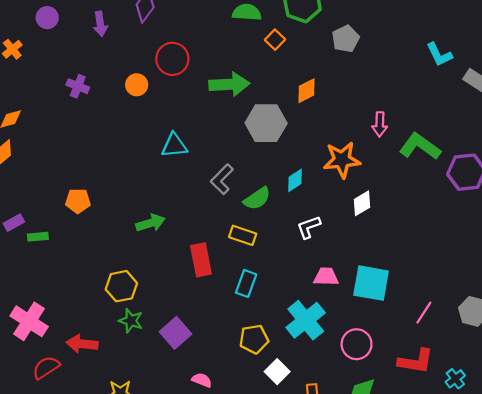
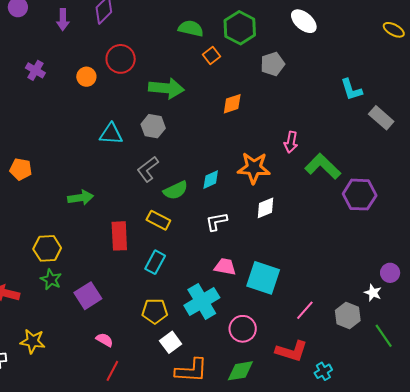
gray hexagon: (266, 123) -> (153, 126), moved, size x0.7

